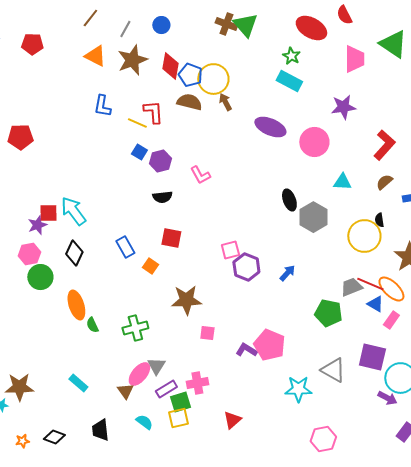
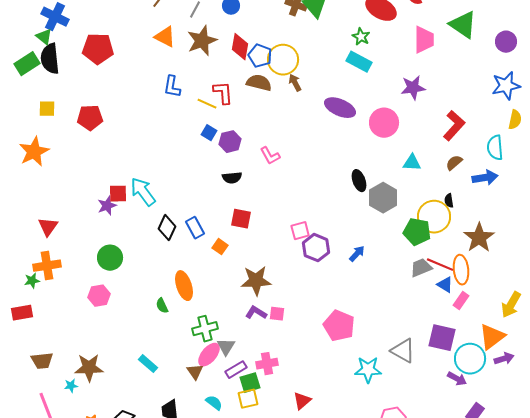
red pentagon: (32, 44) -> (98, 49), moved, size x1.4
black diamond: (74, 253) -> (167, 228), moved
pink hexagon: (29, 254) -> (99, 296), moved
orange ellipse: (391, 289) -> (461, 270), turned 40
orange ellipse: (76, 305) -> (184, 286), moved
green pentagon: (328, 313) -> (417, 232), moved
green cross: (135, 328) -> (205, 329), moved
purple L-shape: (246, 350) -> (256, 313), moved

